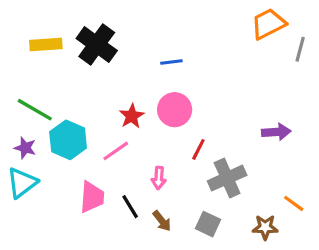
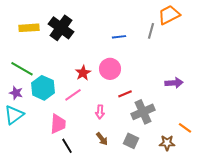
gray line: (300, 49) -> (151, 31), moved
blue line: (171, 62) -> (119, 37), moved
red line: (198, 149) -> (125, 94), turned 40
black line: (130, 207) -> (67, 146), moved

